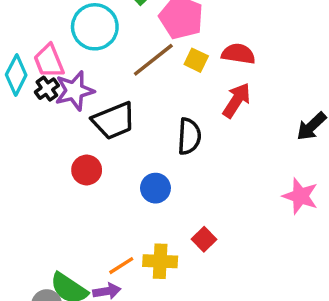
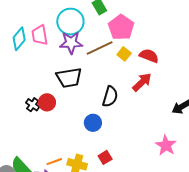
black cross: (47, 89) -> (33, 105), moved, turned -32
purple star: (74, 91) -> (71, 43), moved
blue circle: (155, 188) -> (93, 123), moved

